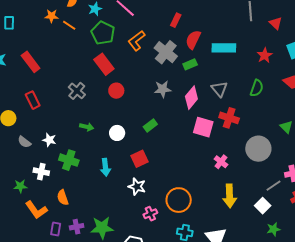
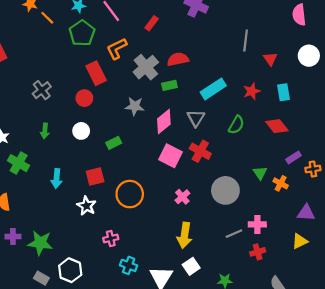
red rectangle: (176, 20) -> (152, 23), moved
red semicircle: (193, 40) -> (178, 59), turned 42
cyan rectangle: (224, 48) -> (213, 89), moved, turned -45
red rectangle: (104, 64) -> (96, 73), moved
green arrow: (87, 127) -> (45, 131), turned 72
white circle: (117, 133) -> (81, 131), moved
orange circle: (179, 200) -> (130, 194), moved
white square: (263, 206) -> (191, 266), moved
pink cross: (150, 214) -> (111, 238), moved

